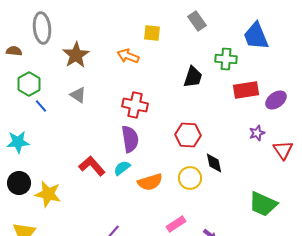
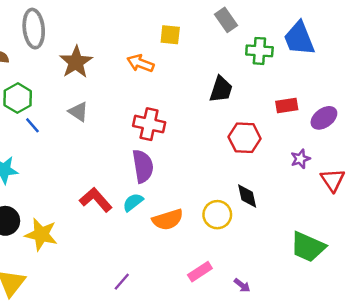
green cross: (226, 59) -> (259, 51), moved
red rectangle: (246, 90) -> (287, 105), size x0.7
red hexagon: (188, 135) -> (245, 138), moved

